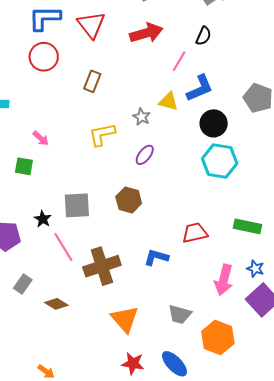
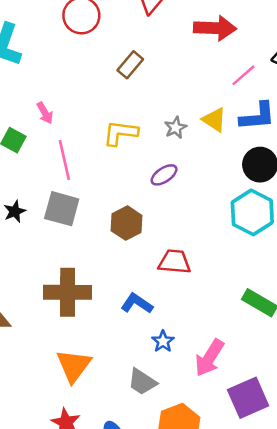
red trapezoid: (195, 233) -> (175, 262), moved
pink line: (63, 247) -> (64, 160), moved
blue star: (255, 269) -> (163, 341), moved

